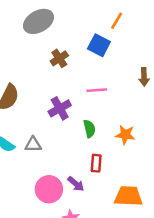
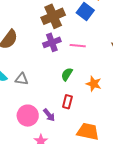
brown cross: (59, 58) -> (53, 16), size x1.6
purple cross: (60, 108) -> (52, 42), moved
green semicircle: (89, 129) -> (67, 74), turned -144

